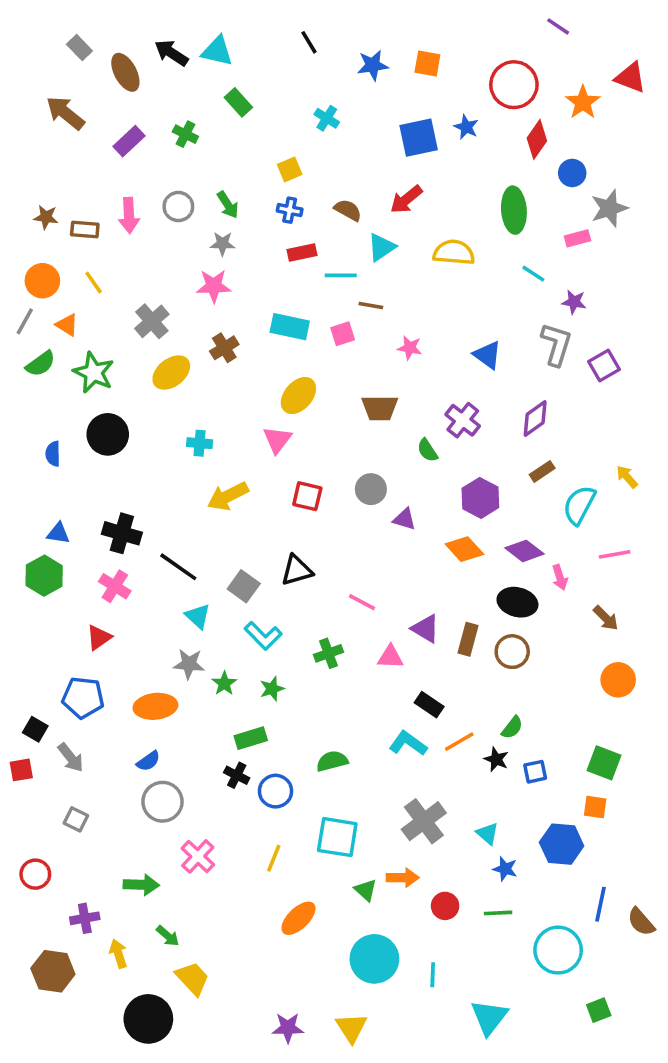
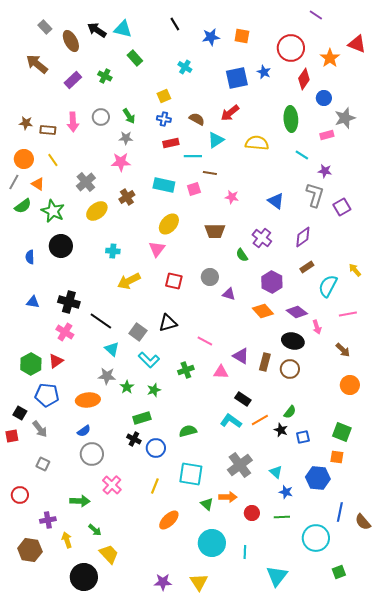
green hexagon: (44, 576) -> (31, 364), moved

